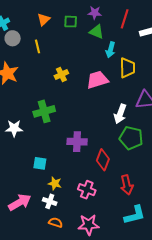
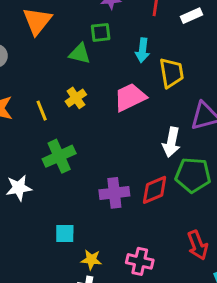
orange triangle: (44, 19) -> (37, 21), size x1.5
green square: (71, 22) -> (101, 32), moved
green triangle: (97, 32) -> (80, 54), moved
yellow line: (38, 46) -> (42, 111), moved
red diamond: (103, 160) -> (155, 190), moved, turned 55

